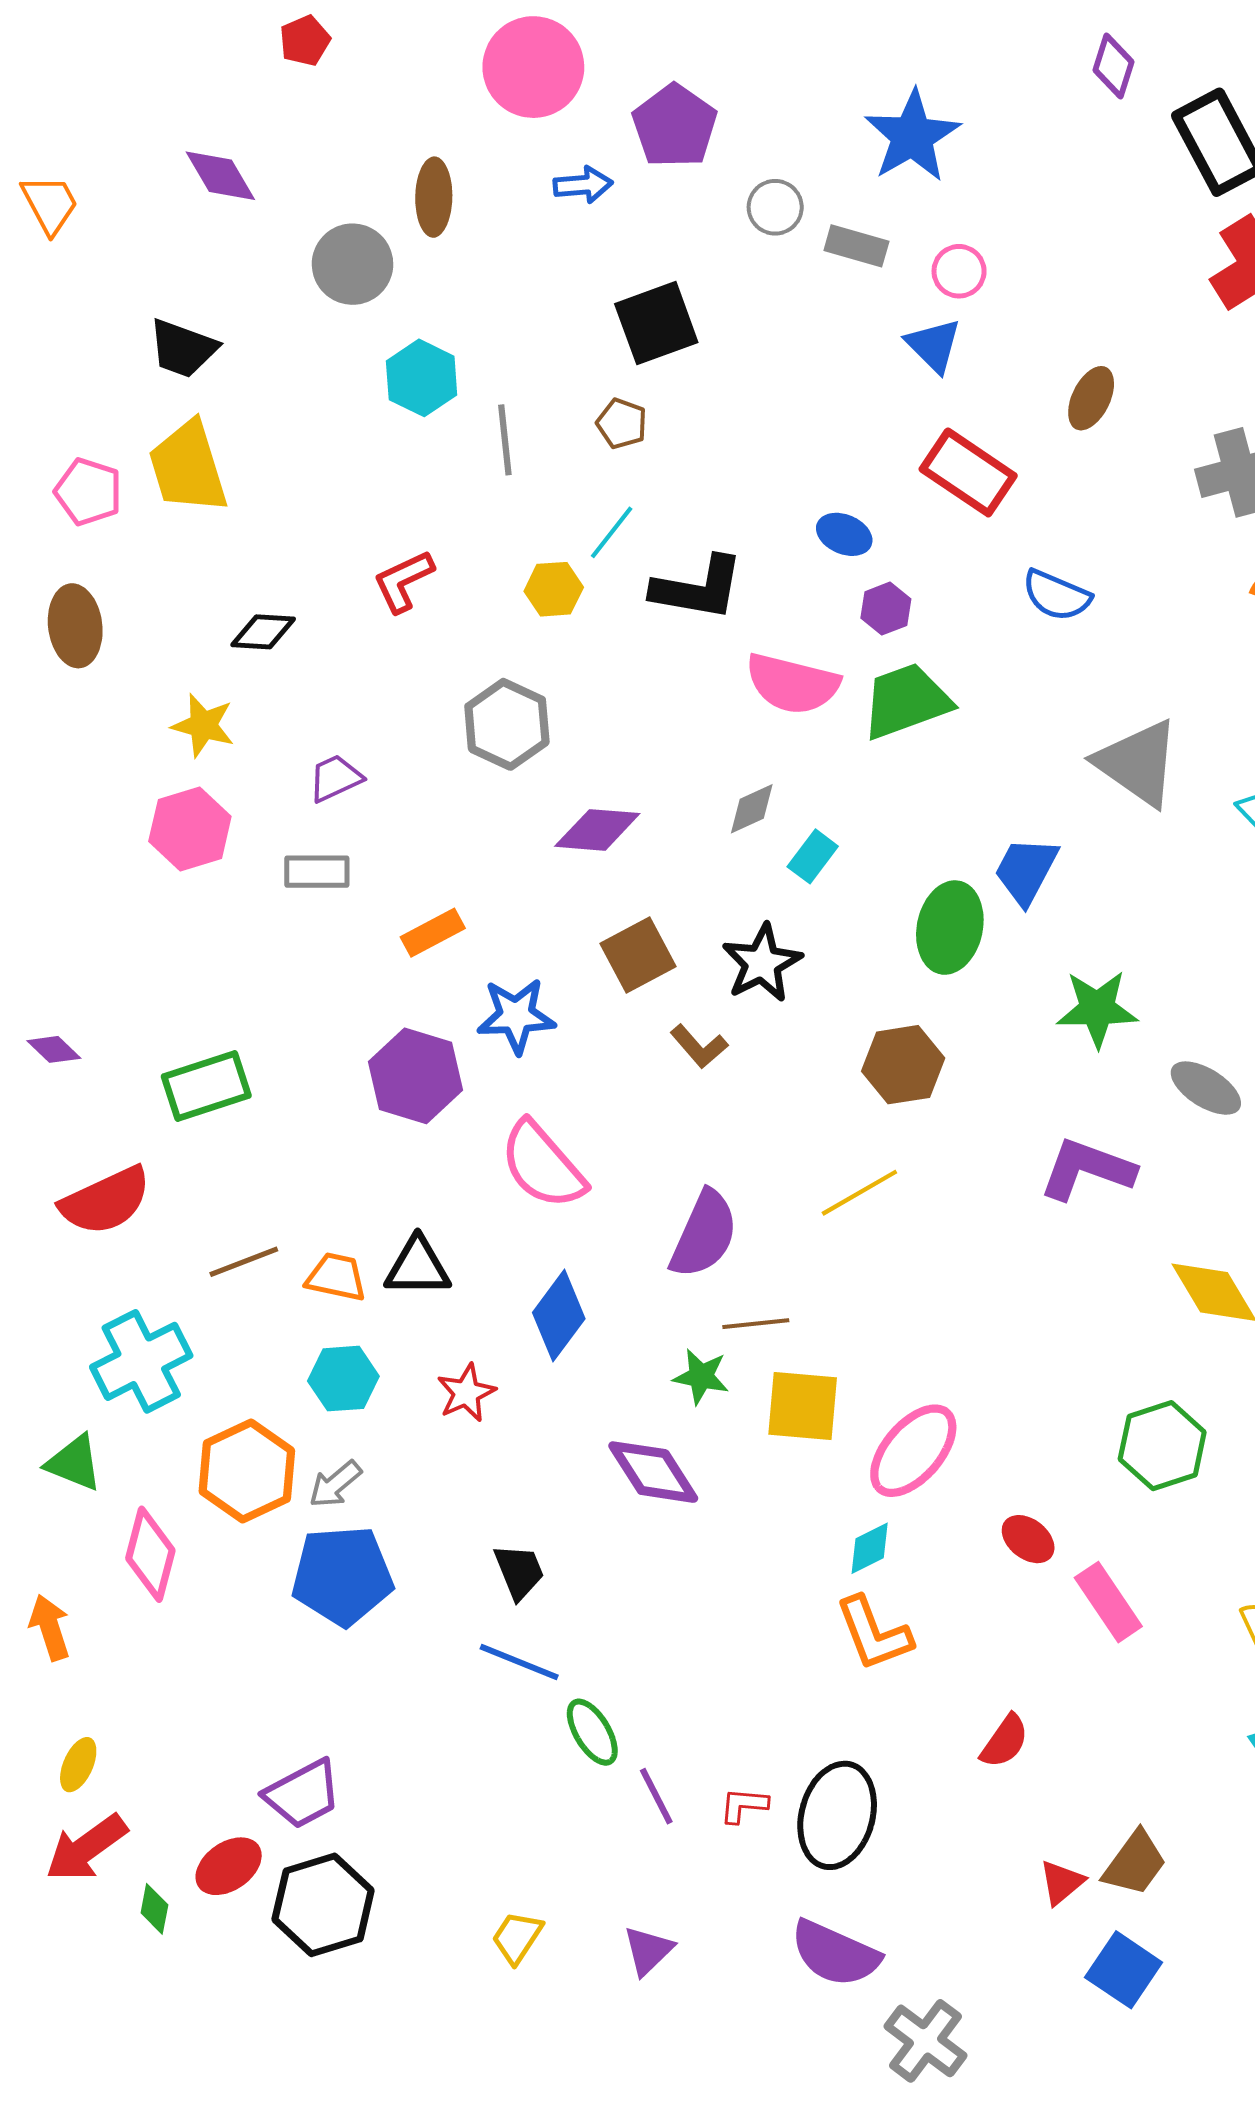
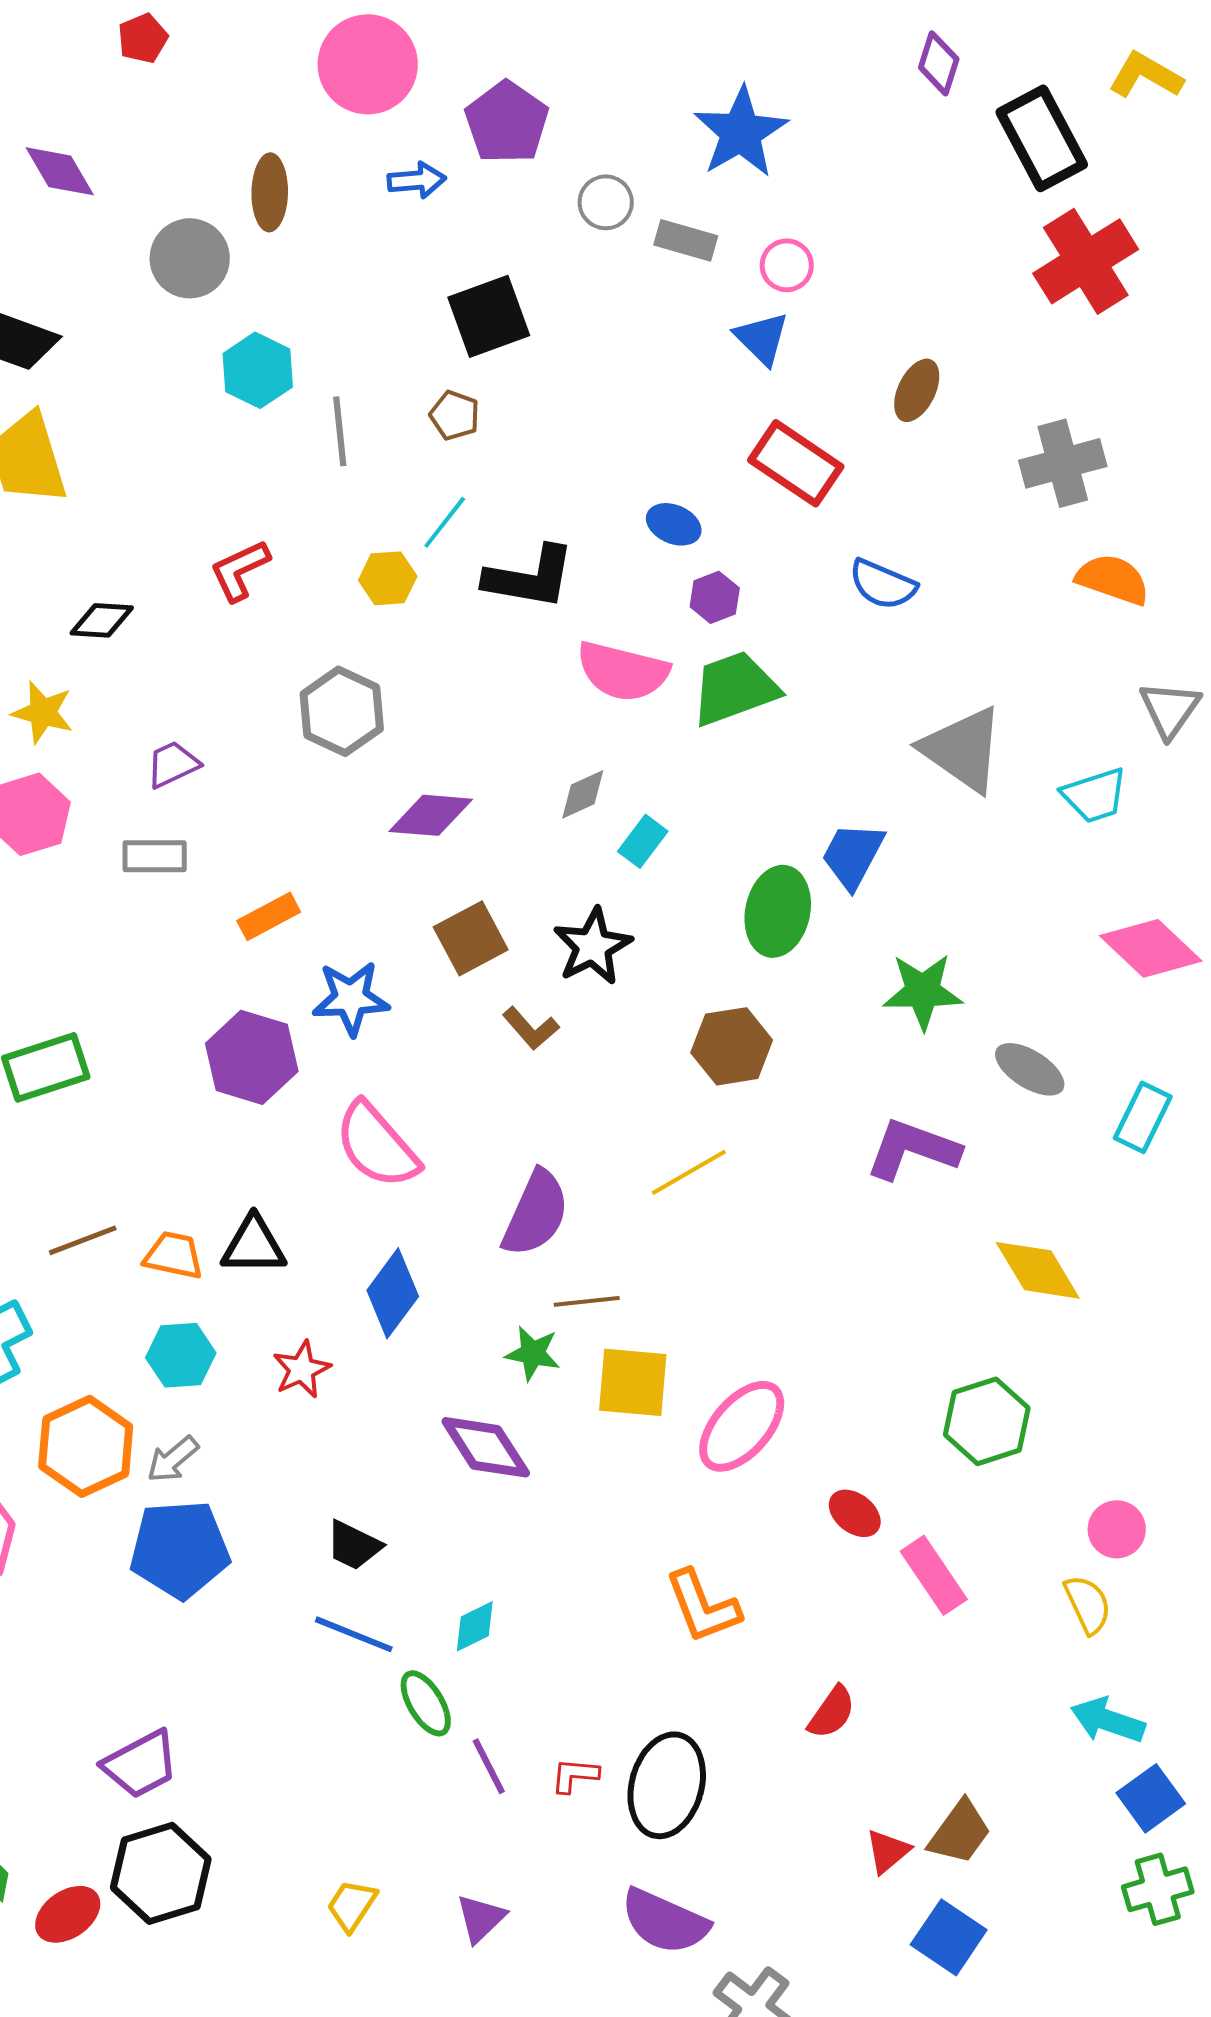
cyan diamond: (870, 1548) -> (475, 1626), moved
black trapezoid: (519, 1572) -> (354, 1545), turned 138
red ellipse: (229, 1866) -> (68, 1914), moved

